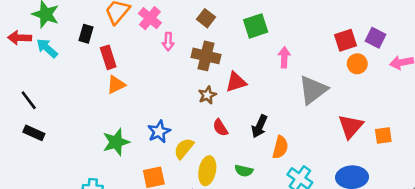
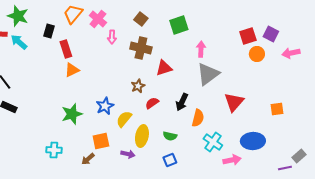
gray triangle: (313, 90) -> (208, 74), moved
brown star: (207, 95) -> (138, 86), moved
red triangle: (351, 126) -> (234, 102), moved
red semicircle: (220, 128) -> (152, 103), turned 88

